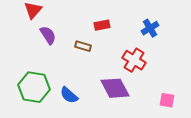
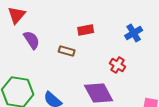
red cross: (134, 60) -> (118, 65), size x0.7

